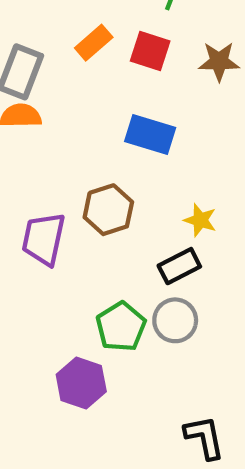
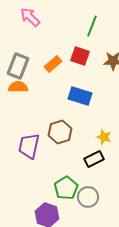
orange rectangle: (94, 43) -> (53, 64), moved
gray circle: (175, 320) -> (88, 197), moved

